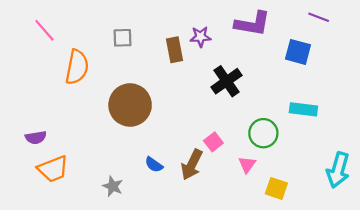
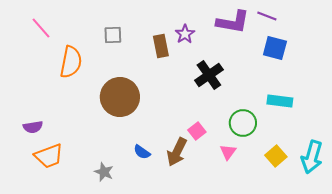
purple line: (319, 17) -> (267, 16), moved
purple star: (200, 37) -> (185, 34), turned -30
yellow square: (276, 188) -> (276, 156), moved, turned 30

